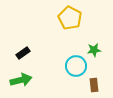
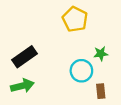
black rectangle: (23, 53) -> (25, 57), size x1.6

